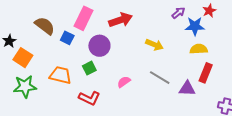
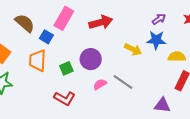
blue star: (195, 26) -> (156, 40), moved
purple circle: (99, 46) -> (91, 59), moved
orange trapezoid: (61, 75) -> (38, 61), moved, turned -105
gray line: (160, 78) -> (123, 82), moved
purple triangle: (187, 89) -> (162, 105), moved

